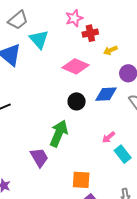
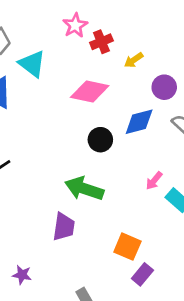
green arrow: (59, 134) -> (84, 189), turned -84
purple trapezoid: (39, 157) -> (64, 227), turned 50
orange square: (81, 180) -> (127, 247), turned 30

